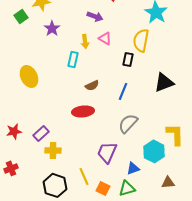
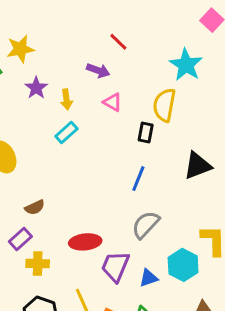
yellow arrow: (85, 41) -> (66, 99), moved
cyan rectangle: (73, 59) -> (66, 132), turned 35
brown semicircle: (92, 85) -> (35, 207), moved
red ellipse: (83, 111) -> (85, 242), moved
blue triangle: (133, 168) -> (149, 278), moved

